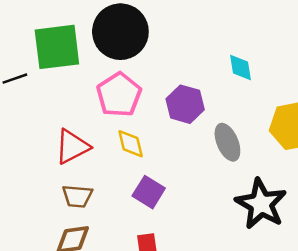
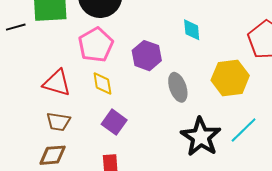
red triangle: (72, 147) -> (57, 83), turned 40

